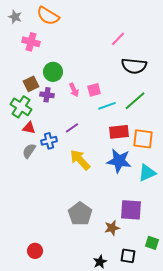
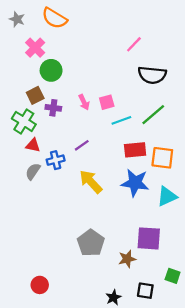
pink cross: (31, 42) -> (35, 48), turned 30
green circle: (53, 72) -> (51, 70), moved

